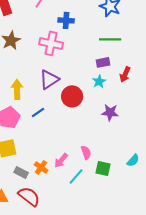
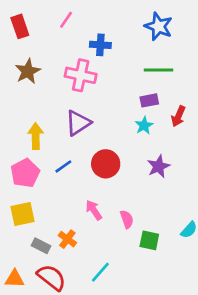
red circle: (72, 96) -> (106, 164), moved
purple star: (110, 112) -> (159, 166), turned -30
pink arrow: (61, 160) -> (94, 210), moved, turned 105
cyan line: (76, 176) -> (100, 272), moved

